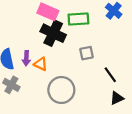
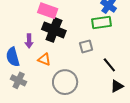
green rectangle: (78, 19) -> (101, 22), moved
purple arrow: (26, 58) -> (29, 41), moved

